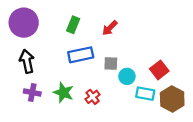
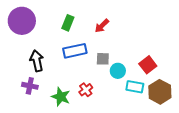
black arrow: (27, 61) -> (37, 61), moved
green star: (63, 93) -> (61, 97), moved

